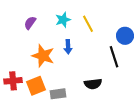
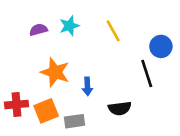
cyan star: (63, 20) -> (69, 26), moved
purple semicircle: (30, 23) -> (38, 30), turned 40
blue arrow: (68, 47) -> (87, 86), moved

